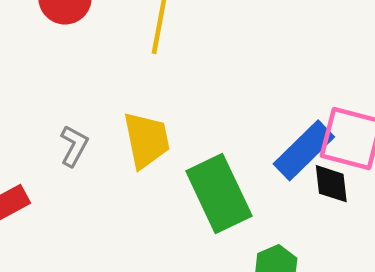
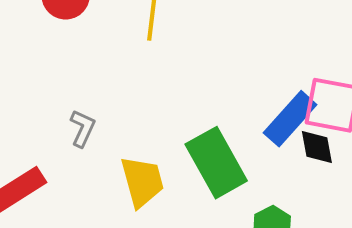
yellow trapezoid: (146, 140) -> (142, 182), moved

